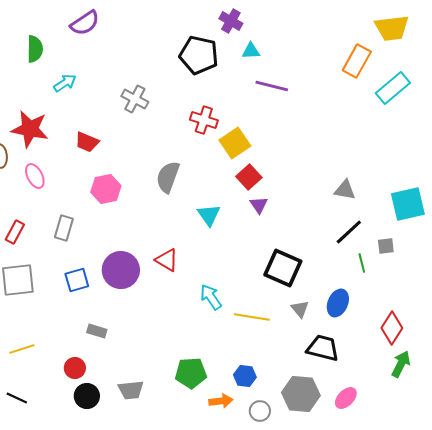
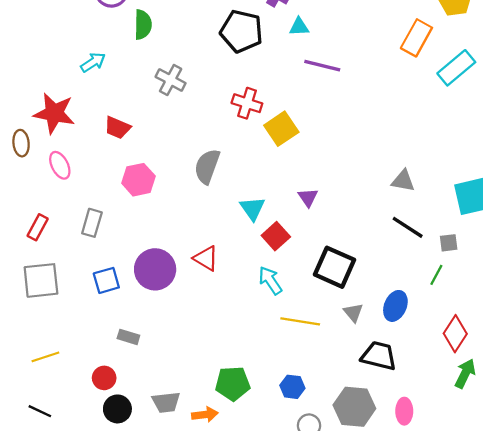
green semicircle: (35, 49) -> (143, 25), moved
red square: (249, 177) -> (276, 236), moved
black line: (349, 232) -> (408, 227), turned 76
green line: (362, 263) -> (436, 275), moved, turned 42
cyan arrow: (211, 297) -> (270, 280), moved
pink ellipse: (346, 398) -> (404, 411), turned -45
orange arrow: (221, 401) -> (205, 414), moved

